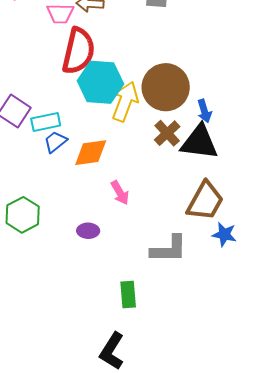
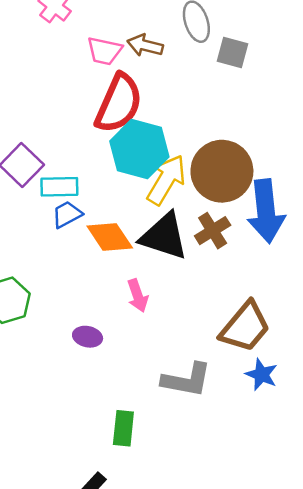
blue arrow: (204, 111) -> (266, 211), size x2.0
black triangle: (199, 142) -> (164, 236), moved
orange diamond: (91, 153) -> (110, 237), turned 54

